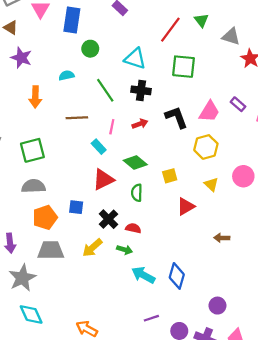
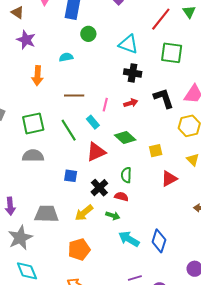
green line: (105, 90) -> (69, 130), moved
green semicircle: (137, 193) -> (126, 175), moved
orange pentagon: (45, 217) -> (79, 249), moved

